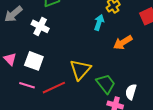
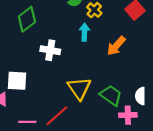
white cross: (40, 26) -> (50, 50), moved
white square: (34, 61) -> (17, 81), moved

